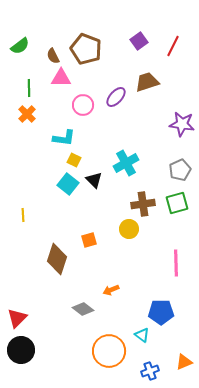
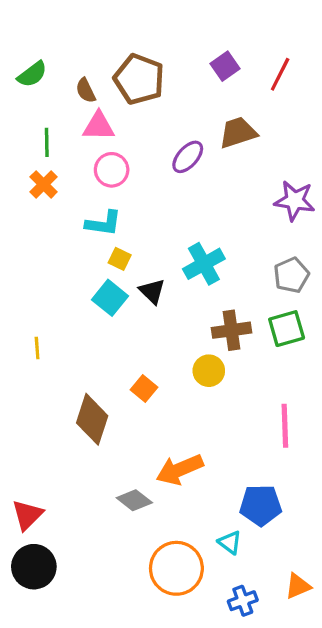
pink circle: (83, 105) -> (112, 170), moved
orange square: (89, 240) -> (144, 389), turned -35
orange arrow: (111, 290) -> (180, 470), size x1.8

